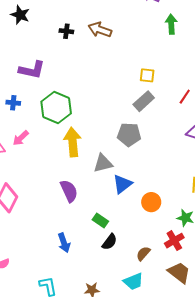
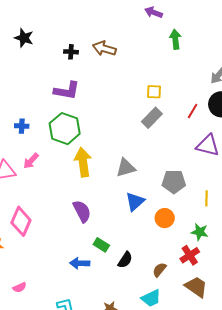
purple L-shape: (32, 70) -> (67, 91), moved
gray pentagon: (129, 135) -> (174, 182), moved
gray triangle: (103, 163) -> (126, 168), moved
green rectangle: (100, 220) -> (101, 245), moved
blue arrow: (64, 243) -> (80, 263), turned 114

